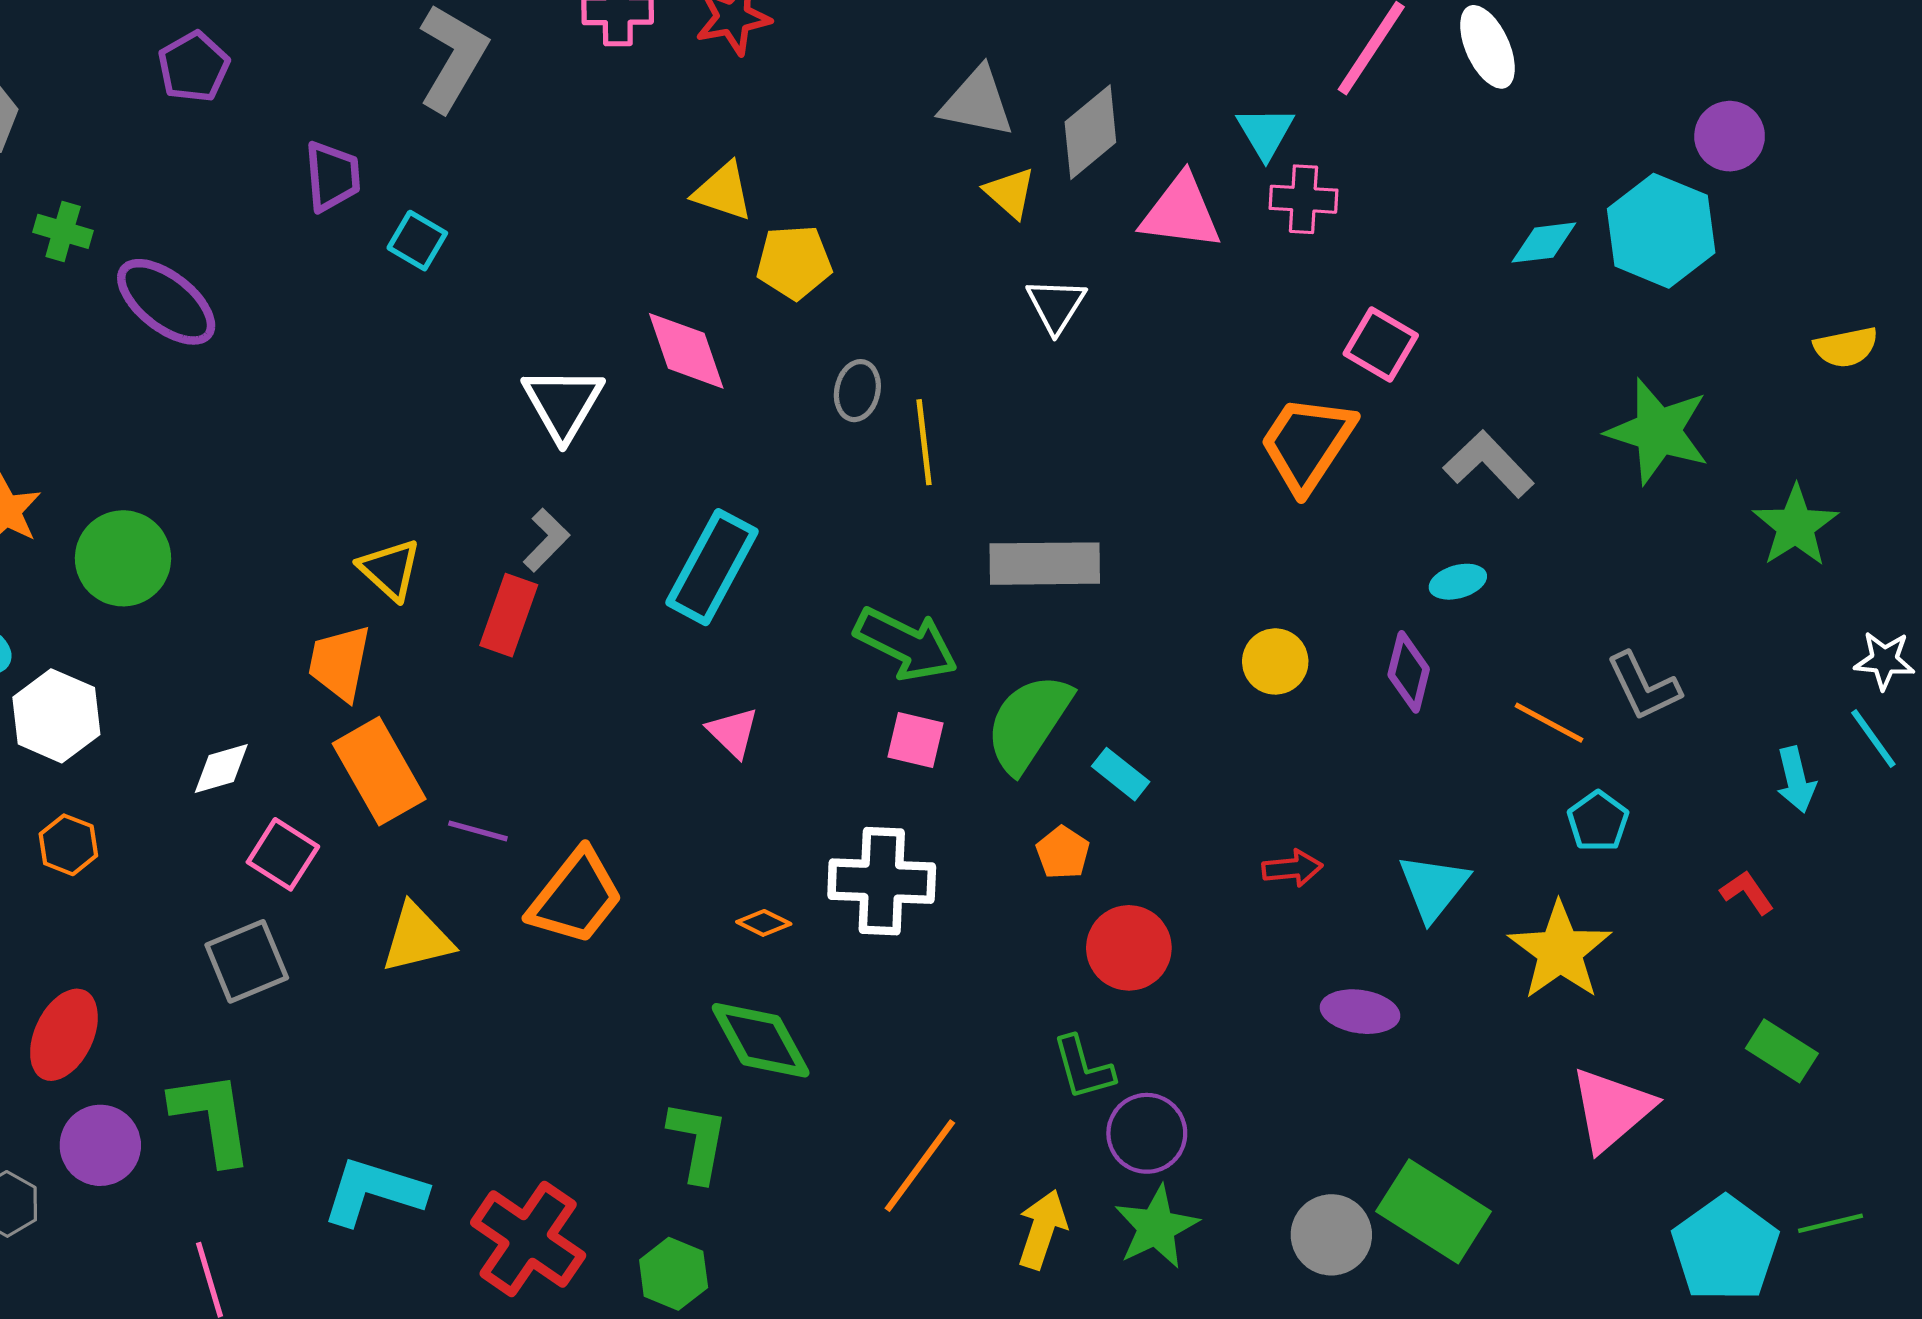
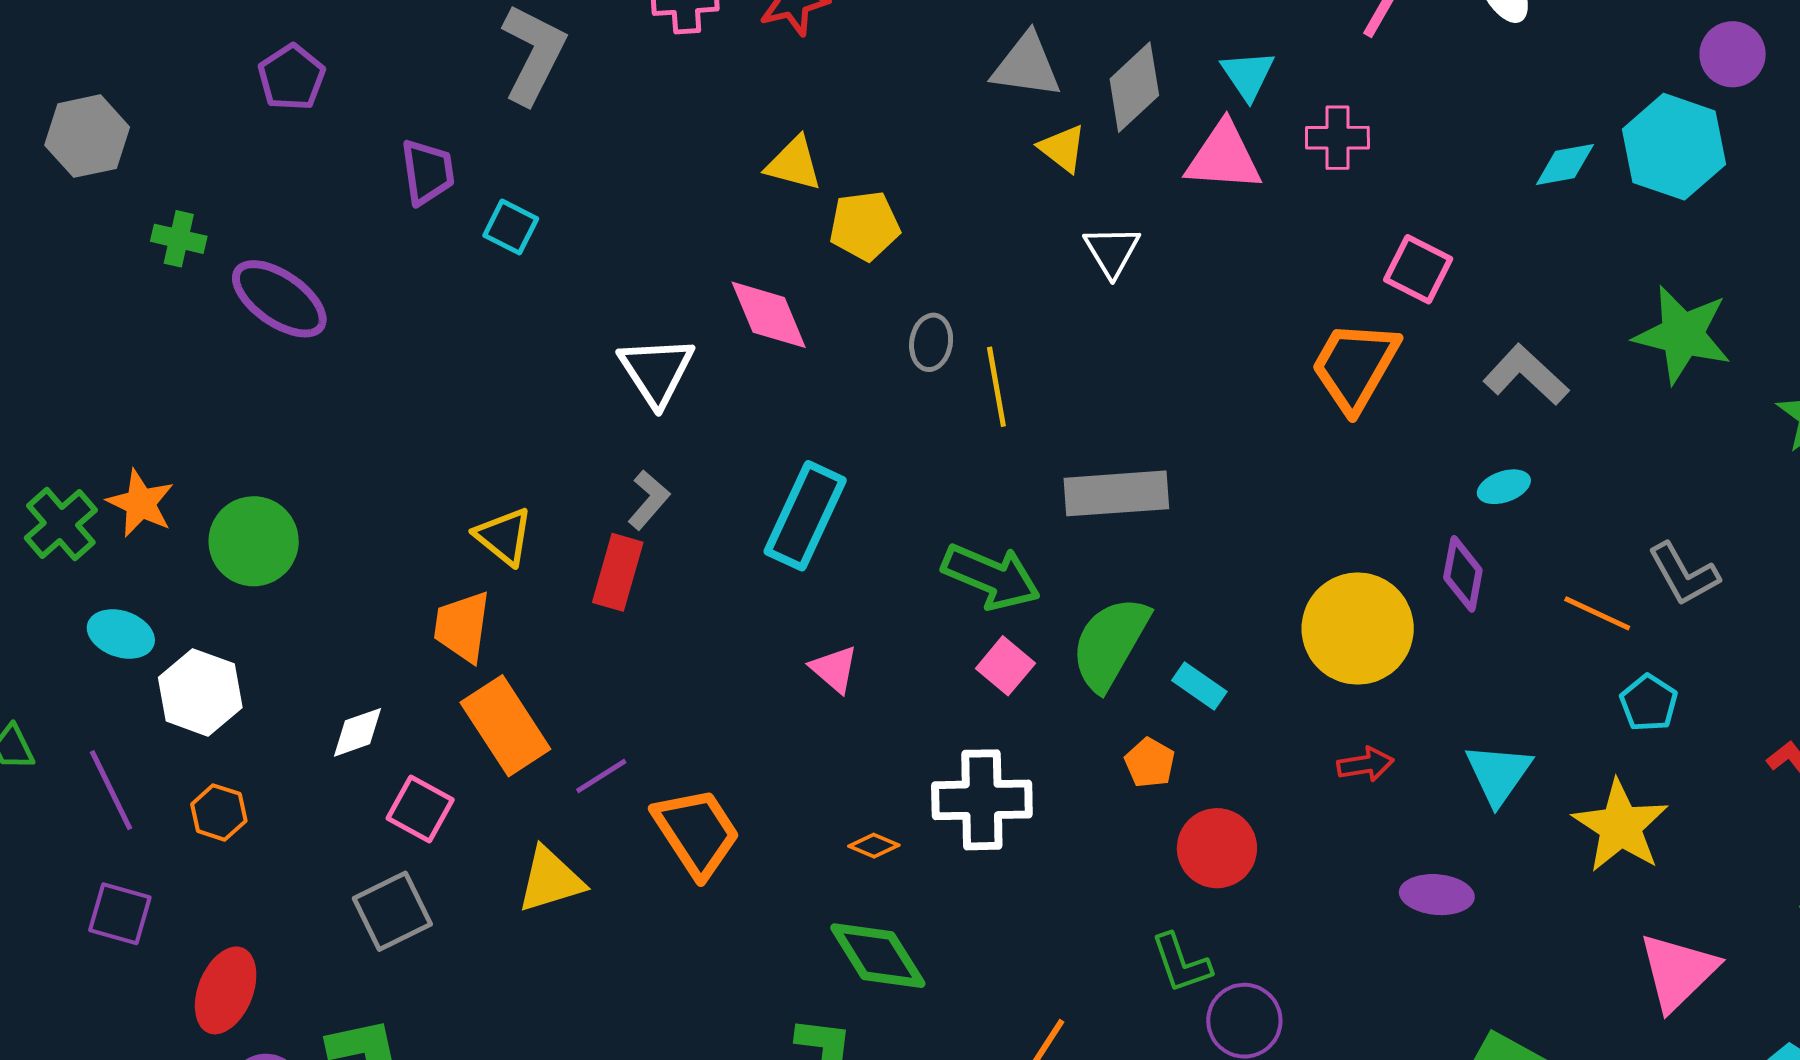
cyan triangle: (1265, 132) -> (1248, 75), moved
yellow circle: (1275, 661) -> (1358, 629), moved, size x1.8
pink square: (915, 740) -> (1005, 666), turned 30
purple line: (478, 831) -> (601, 776), turned -44
orange trapezoid: (576, 897) -> (697, 832), turned -68

